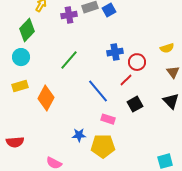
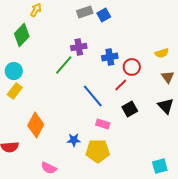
purple cross: (69, 15) -> (79, 47), moved
cyan circle: (21, 57) -> (14, 71), moved
yellow rectangle: (20, 86) -> (15, 91), turned -35
orange diamond: (46, 98) -> (36, 125), moved

